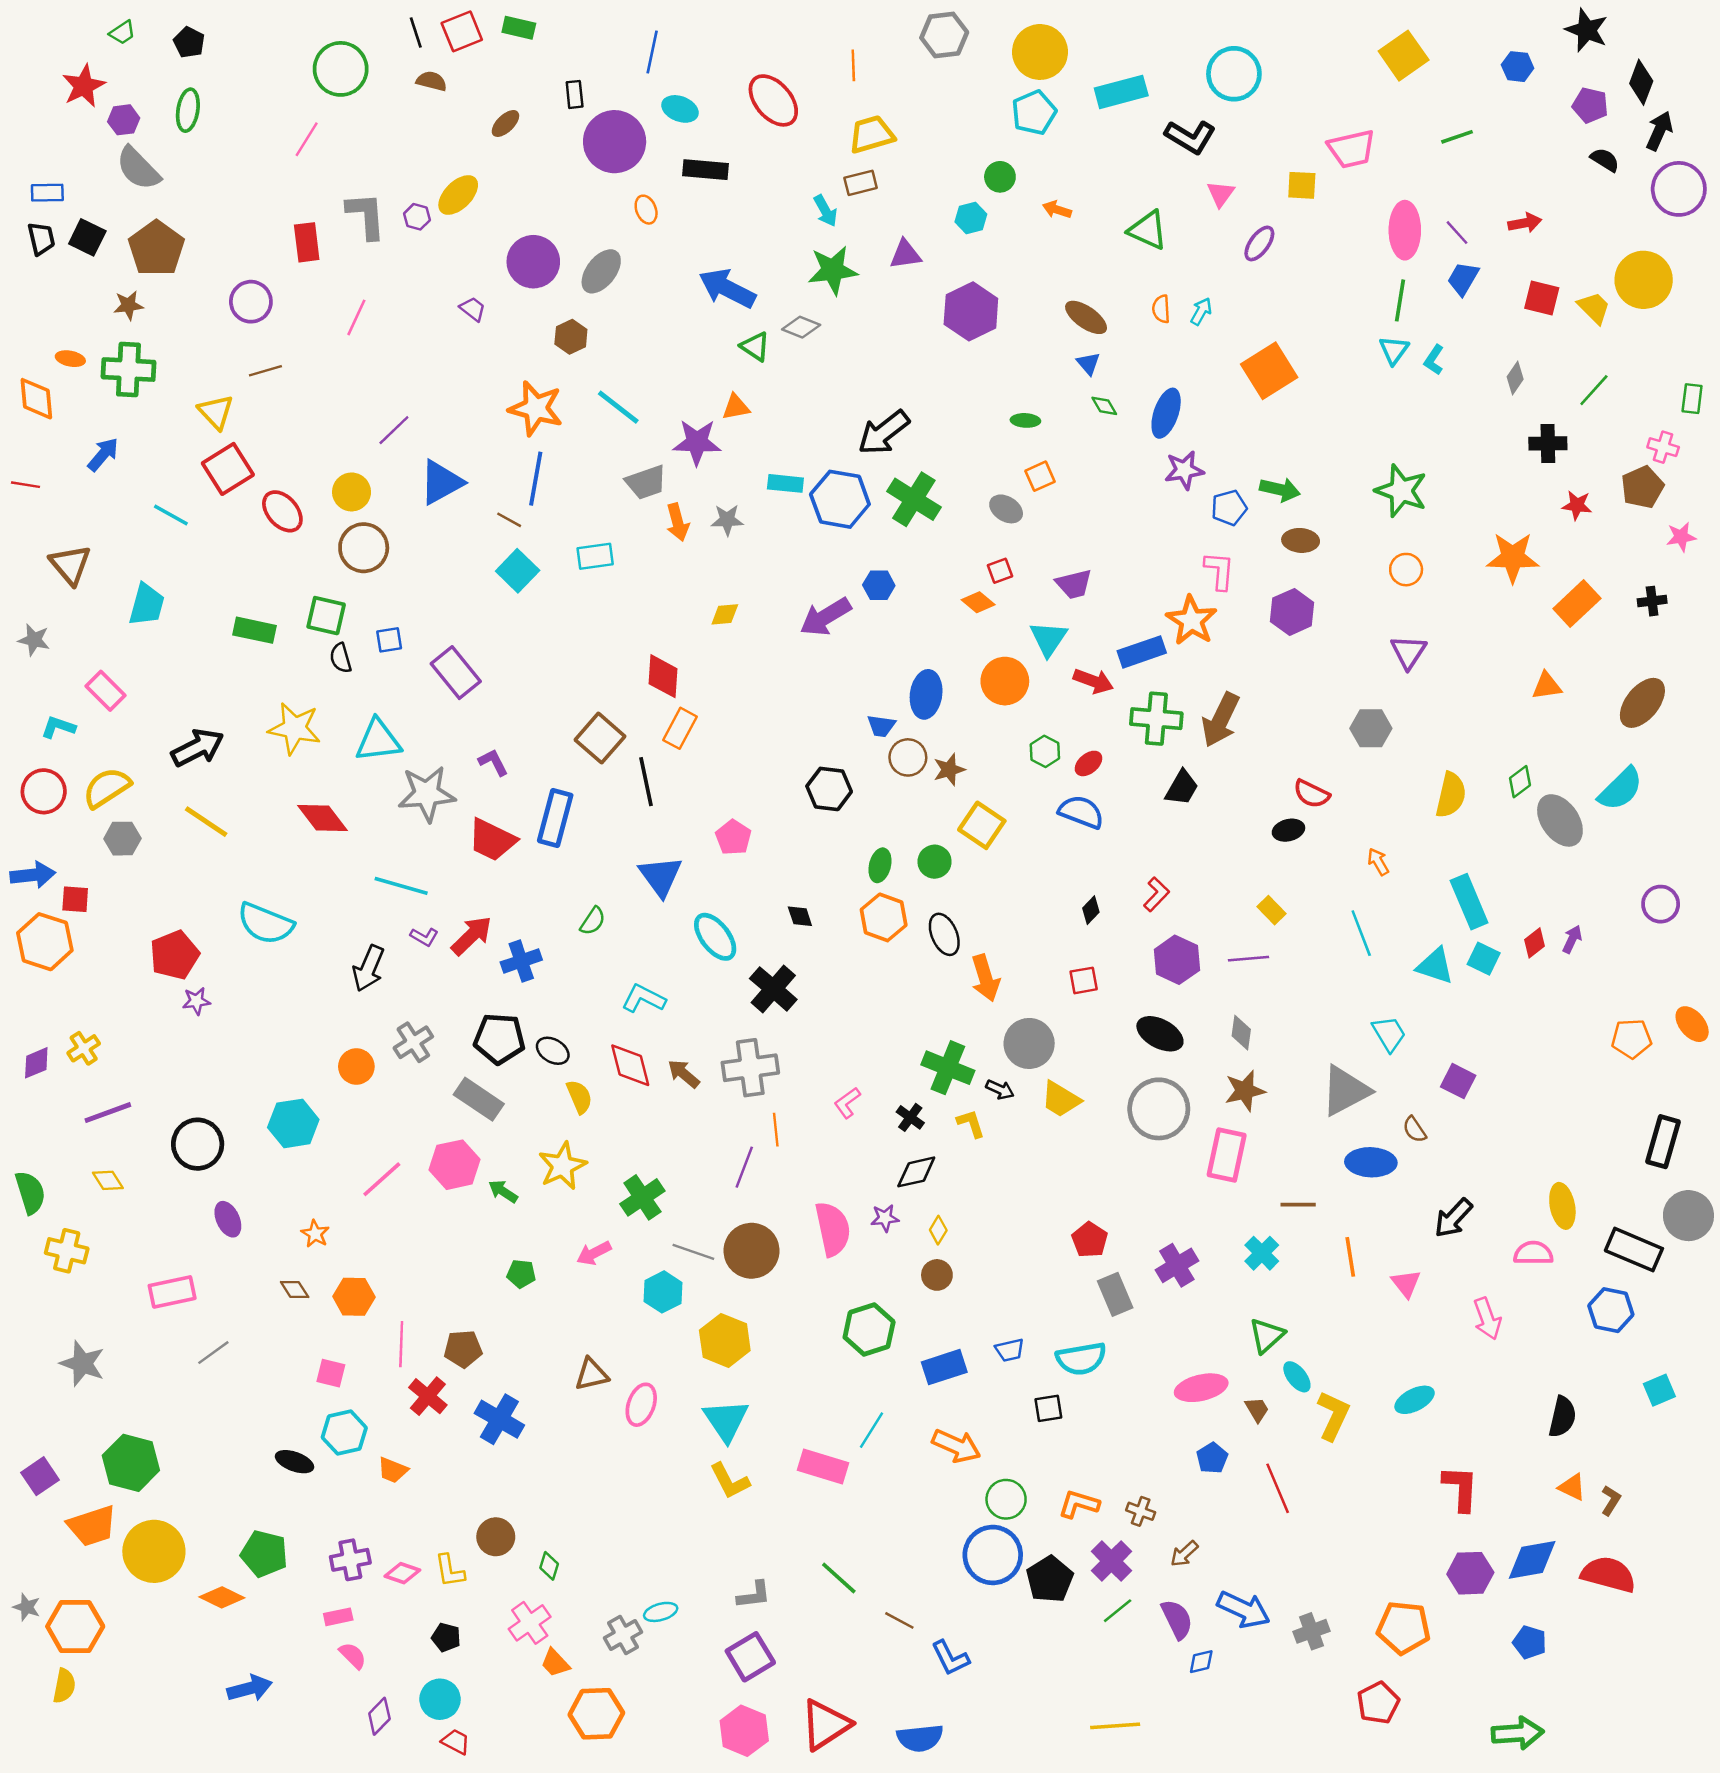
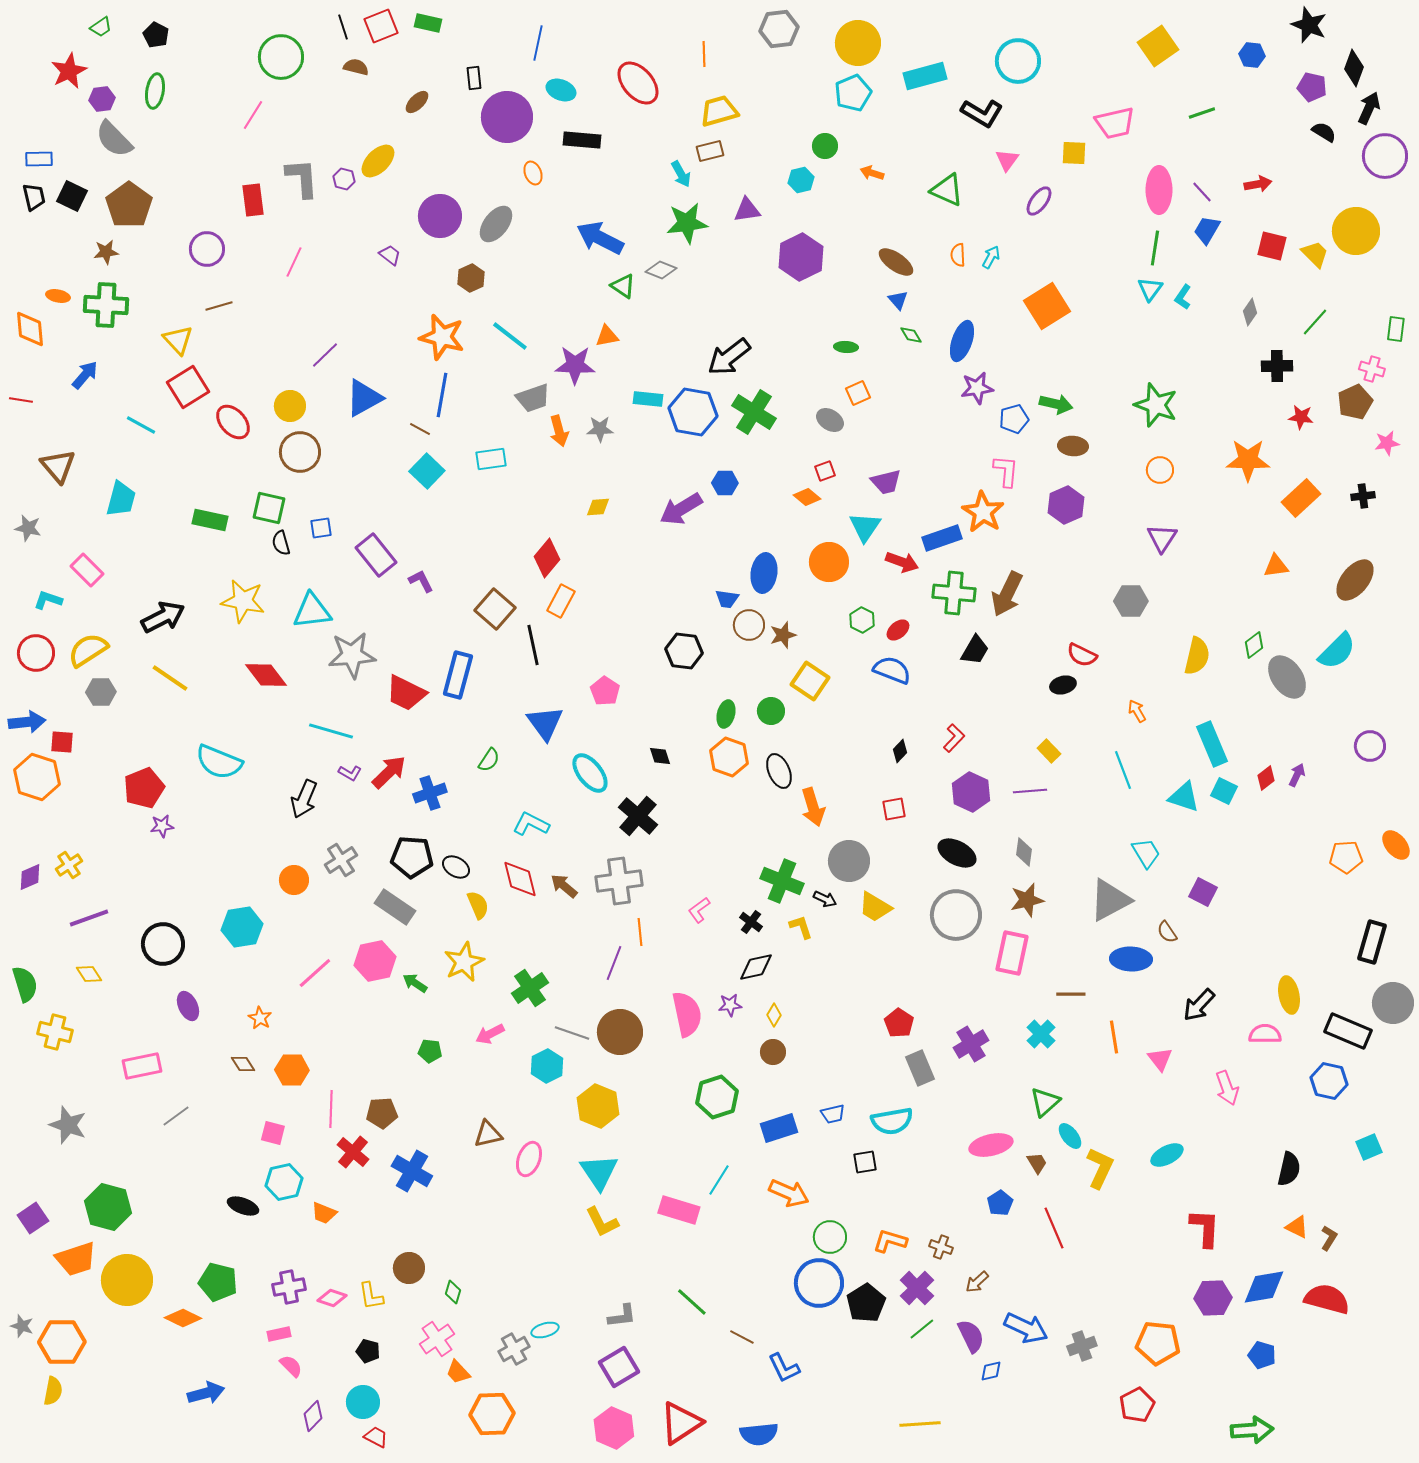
red diamond: (663, 676) -> (547, 558), turned 36
purple L-shape: (493, 762) -> (421, 581), moved

